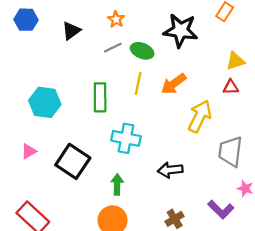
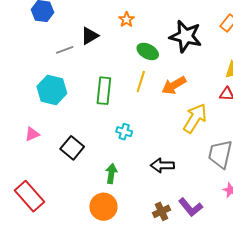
black triangle: (71, 31) -> (90, 36), moved
gray line: (113, 48) -> (65, 50), moved
cyan cross: (126, 138) -> (124, 132), size x0.6
black square: (73, 161) -> (72, 148), size x0.7
purple L-shape: (221, 209) -> (190, 207), moved

